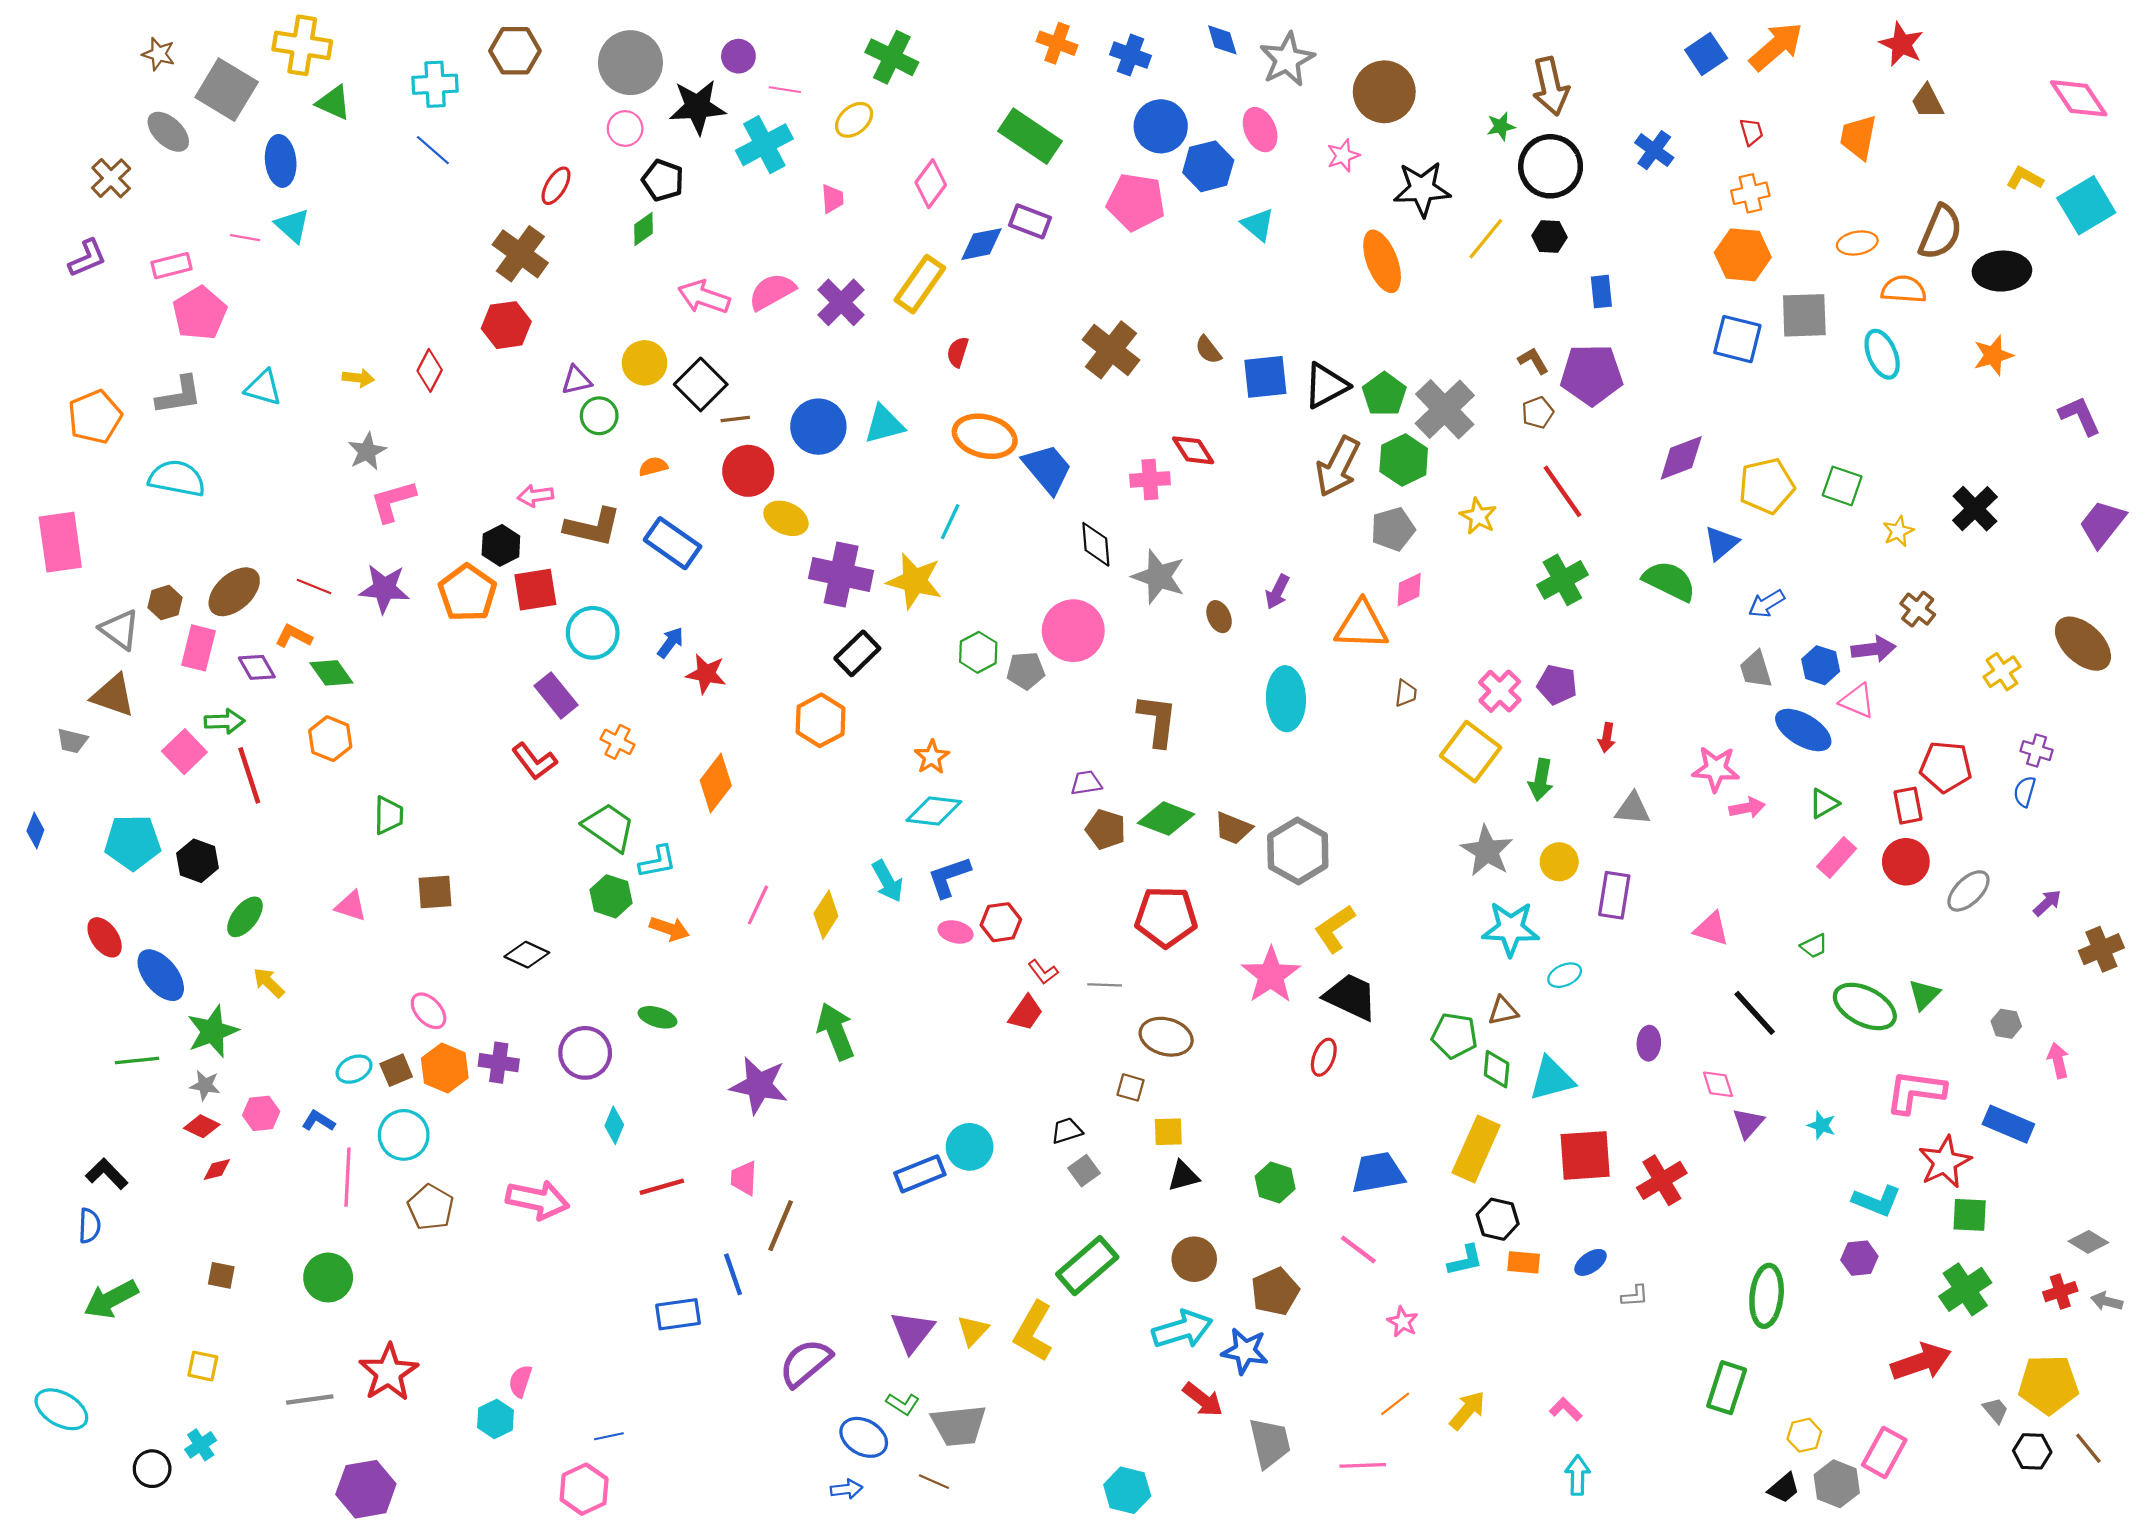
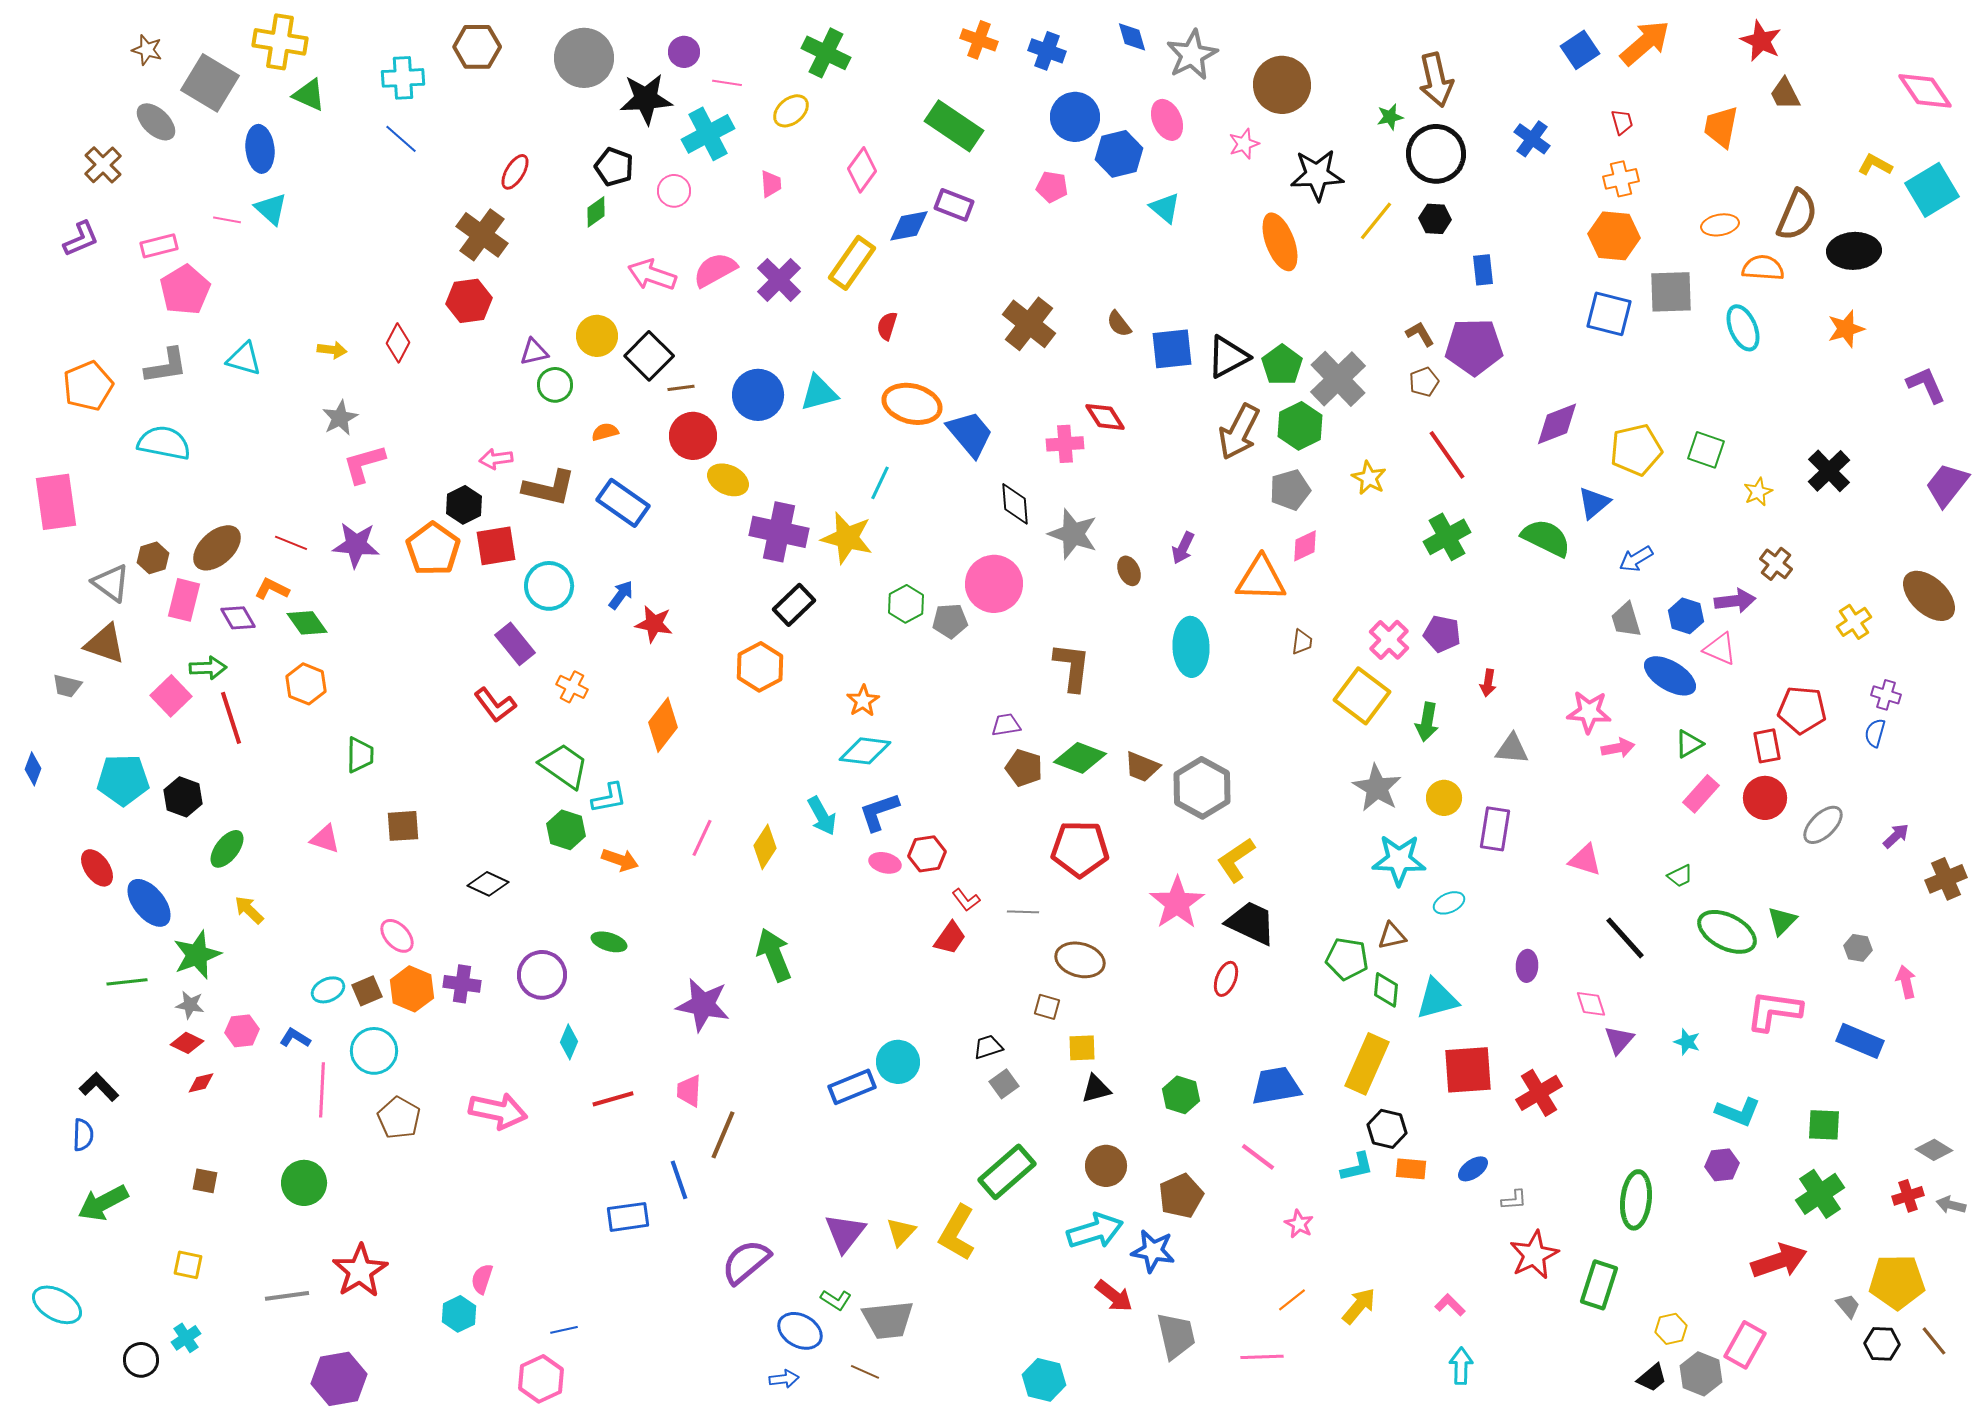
pink circle: (625, 129) -> (674, 191), moved
pink pentagon: (1136, 202) -> (1052, 187), size x0.6
red star: (1945, 1162) -> (1534, 1255), moved

